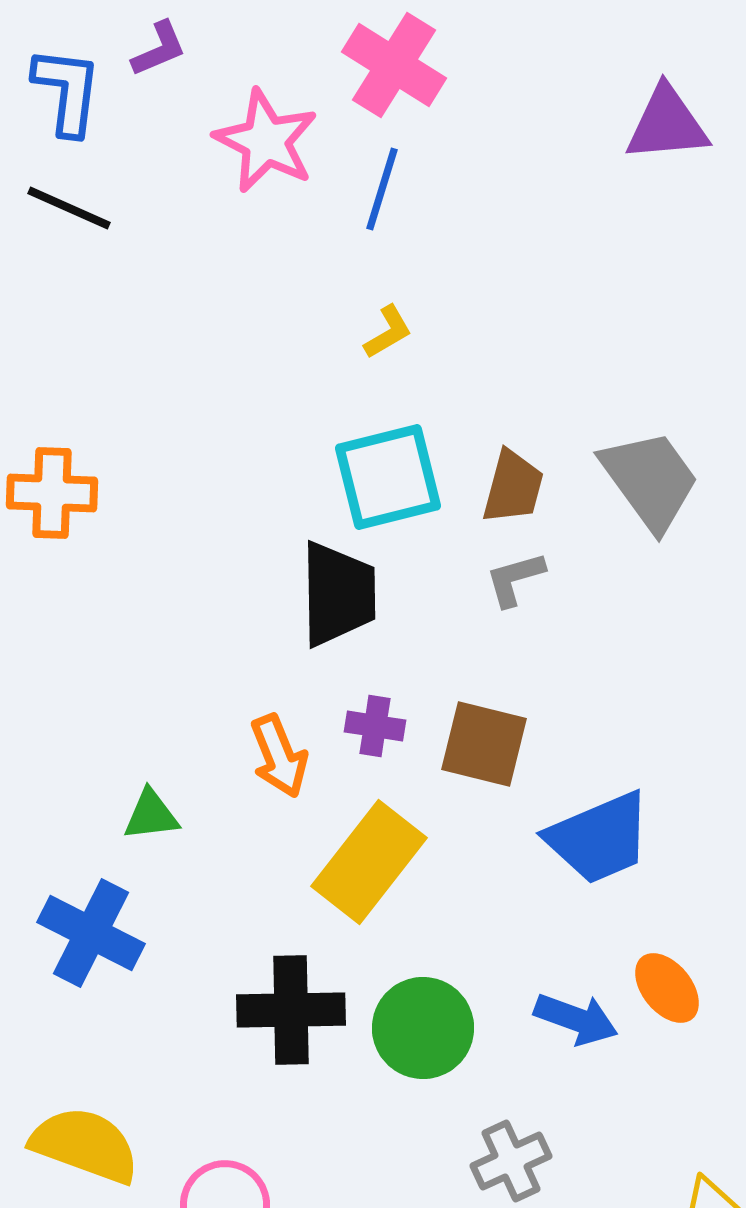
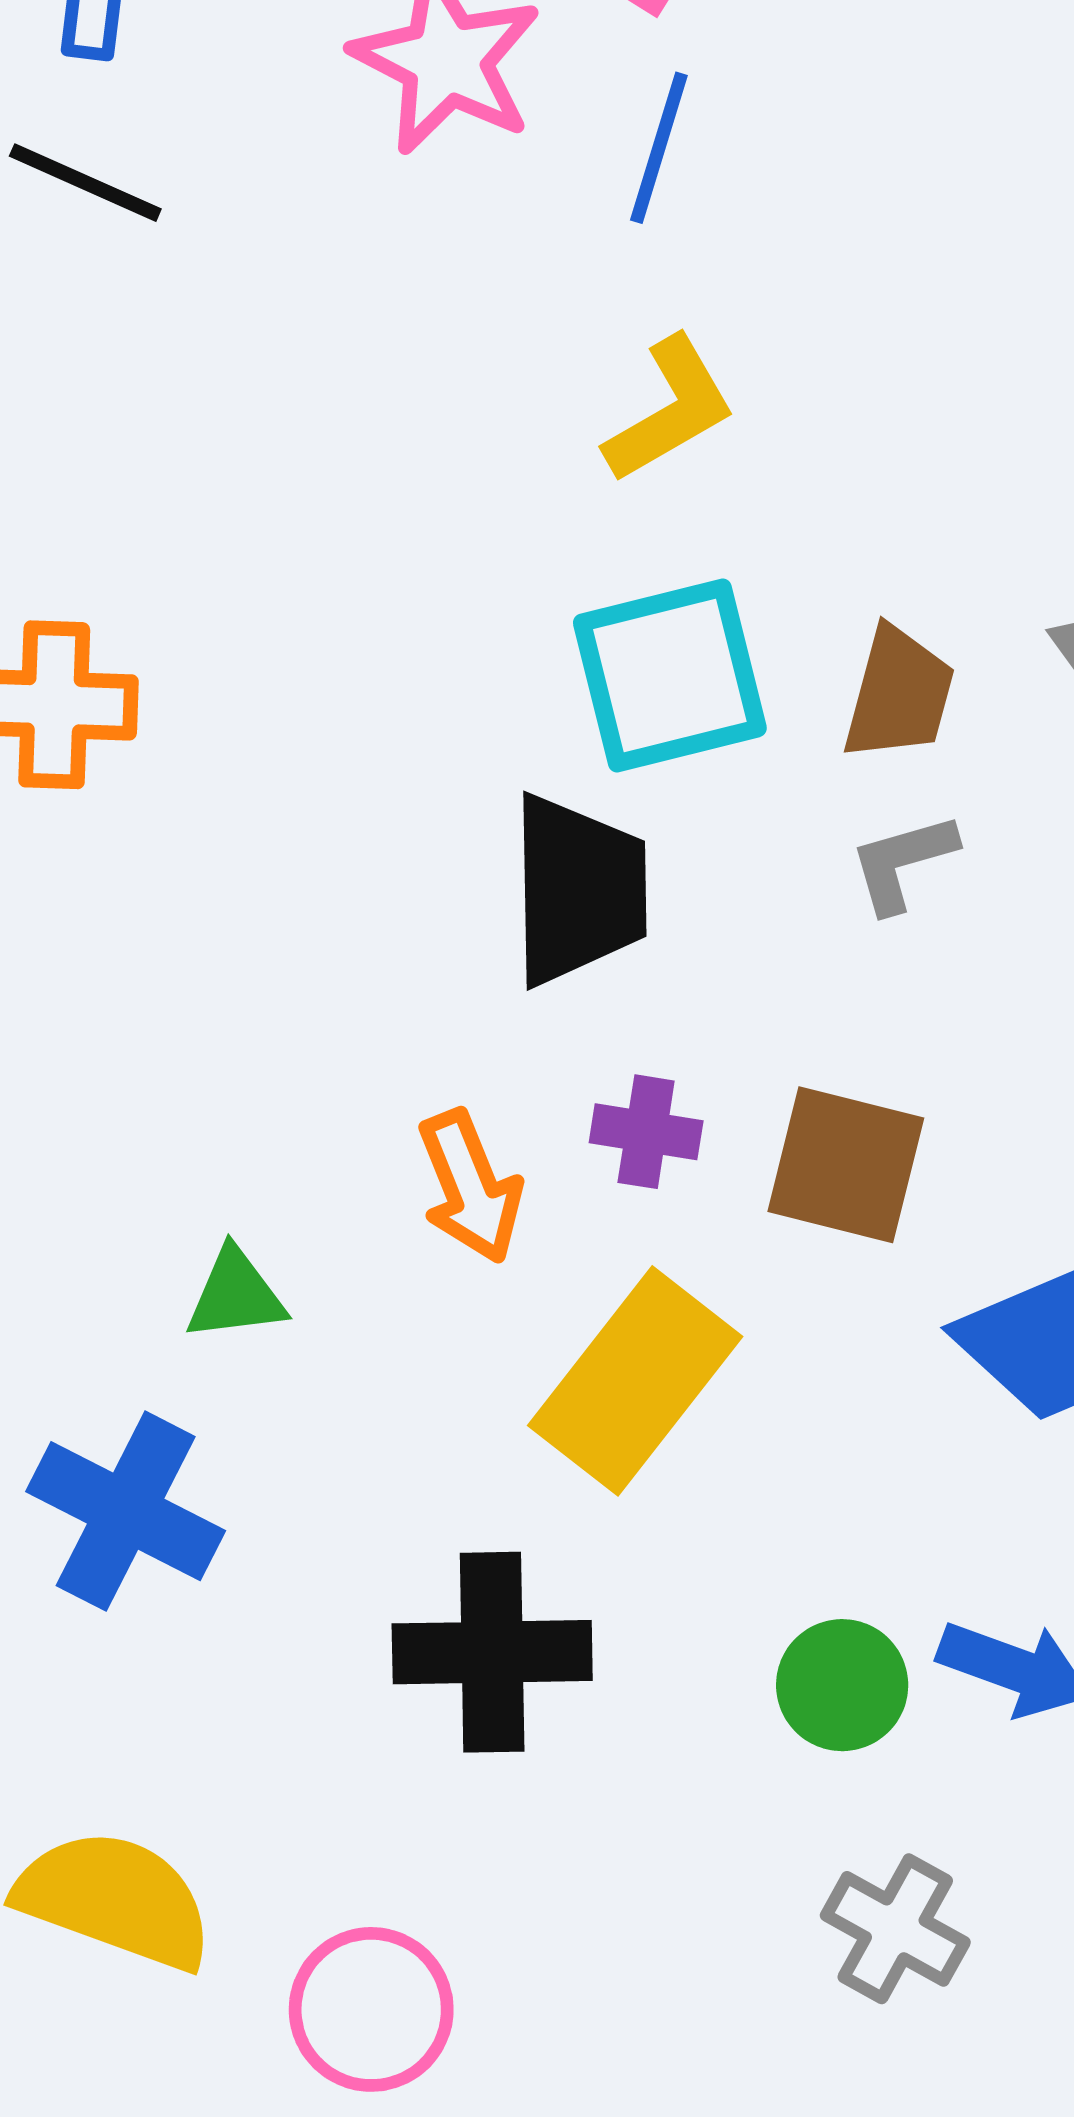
yellow L-shape: (388, 332) -> (670, 410), size x1.5
green circle: (423, 1028) -> (842, 1685), moved, size x0.7
gray cross: (511, 1161) -> (895, 1929), turned -36

